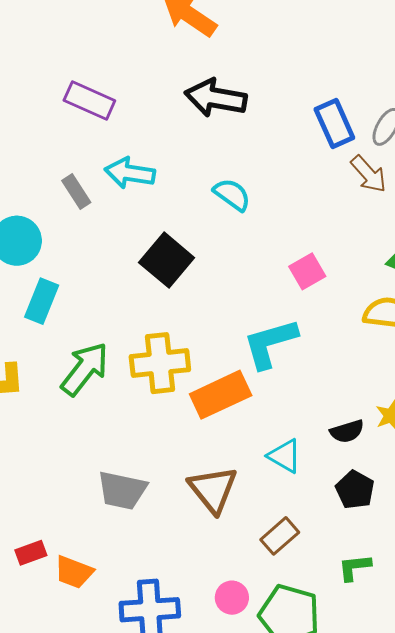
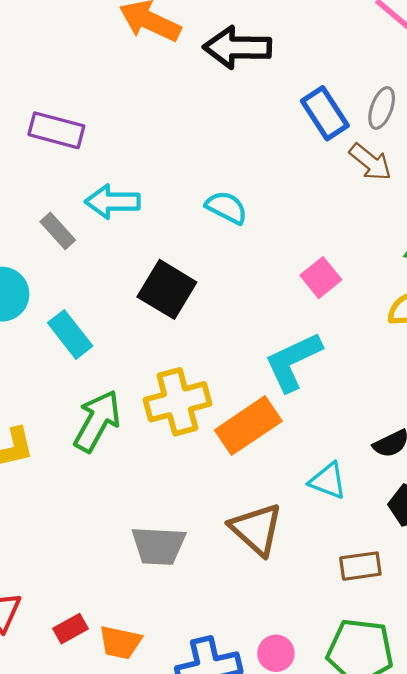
black arrow: (216, 98) -> (237, 47), moved
cyan rectangle: (42, 301) -> (70, 334), moved, turned -51
brown rectangle: (280, 536) -> (360, 566), moved, turned 42
pink circle: (232, 598) -> (276, 653), moved

